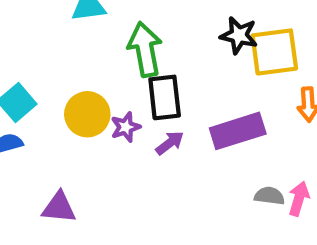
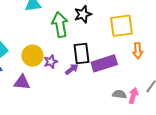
black star: (239, 35) -> (83, 14), moved, turned -30
black rectangle: (165, 97) -> (81, 54), moved
purple triangle: (59, 207) -> (22, 82), moved

